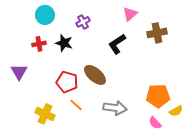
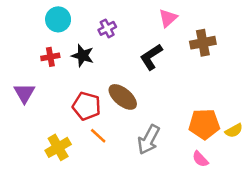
gray arrow: (115, 108) -> (149, 140), turned 110
yellow semicircle: (176, 111) -> (234, 131), moved
yellow cross: (45, 114) -> (58, 147), turned 36

